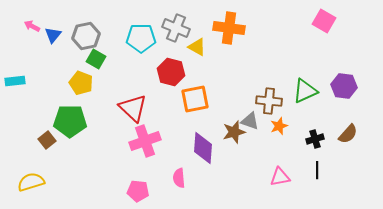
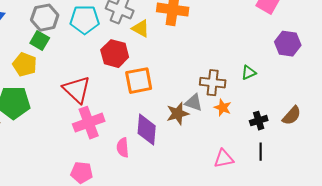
gray hexagon: (86, 36) -> (45, 18), moved
purple hexagon: (344, 86) -> (288, 44), moved
green triangle: (305, 91) -> (249, 73), size x0.6
orange star: (279, 126) -> (223, 108), turned -30
pink semicircle: (179, 178) -> (123, 148), moved

